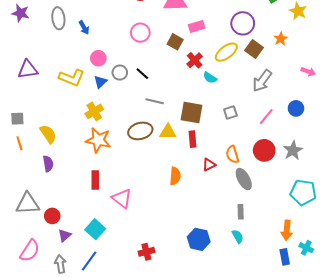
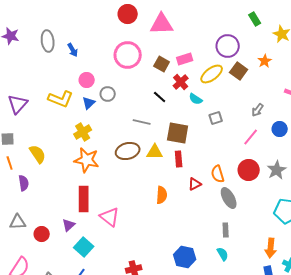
pink rectangle: (197, 26) -> (185, 59), moved
pink circle: (140, 33) -> (128, 55), size x1.4
purple triangle: (28, 69) -> (18, 104), moved, turned -40
black line: (142, 74) -> (160, 97), moved
gray arrow: (262, 81) -> (258, 110), moved, size x0.6
gray square: (230, 112) -> (216, 118), moved
purple semicircle: (48, 164) -> (24, 183), moved
red rectangle: (95, 180) -> (84, 199), size x1.4
gray triangle: (28, 204) -> (18, 222), size x0.7
purple triangle: (65, 235) -> (69, 225), moved

